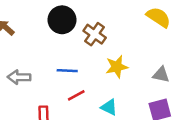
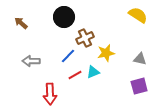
brown cross: (95, 34) -> (85, 38), moved, turned 30
blue line: (67, 71) -> (68, 56), turned -49
cyan triangle: (109, 107) -> (93, 72), moved, turned -48

